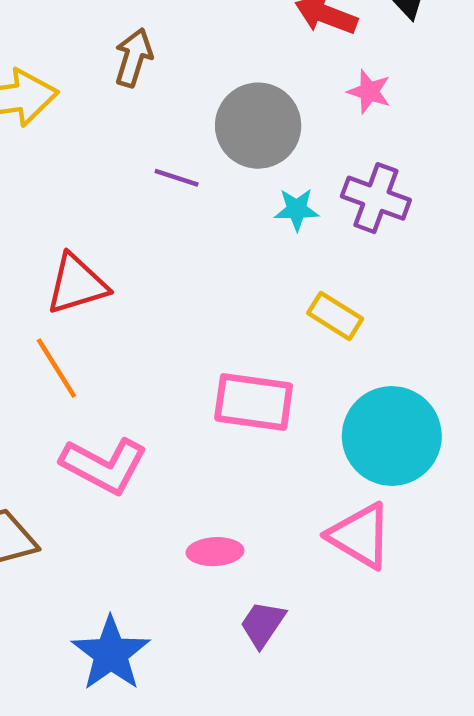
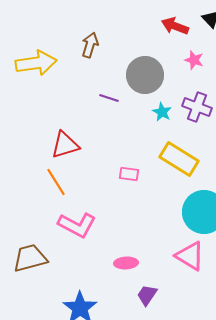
cyan star: (297, 209) -> (162, 112), turned 30
yellow rectangle: (335, 316) -> (179, 159), size x1.6
pink rectangle: (254, 402) -> (129, 174), moved, size x0.6

